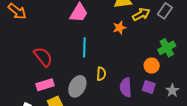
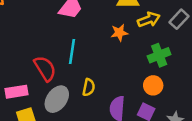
green cross: (167, 48) -> (159, 55), moved
red semicircle: (43, 57) -> (45, 68), moved

